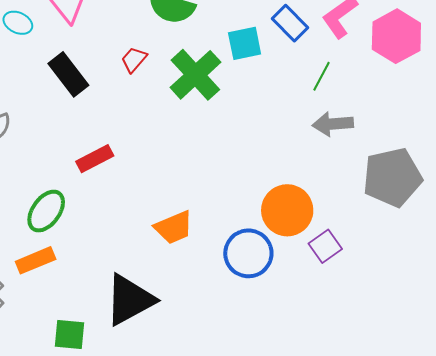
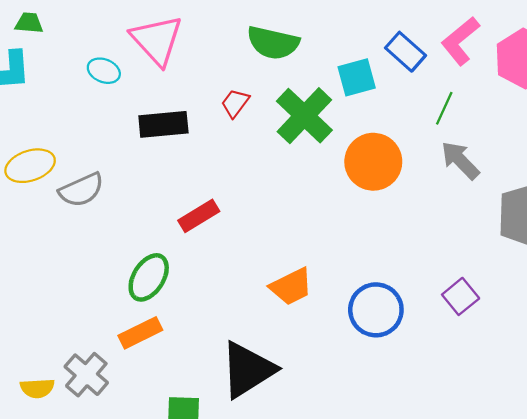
black rectangle: (68, 74) -> (163, 124), turned -54
gray arrow: (333, 124) -> (460, 160), turned 54
orange circle: (287, 210) -> (373, 162), moved

